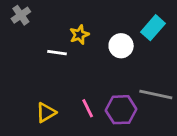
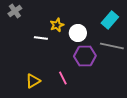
white circle: (121, 46) -> (78, 33), moved
gray line: (156, 94) -> (112, 46), moved
purple hexagon: (121, 110) -> (85, 56), moved

